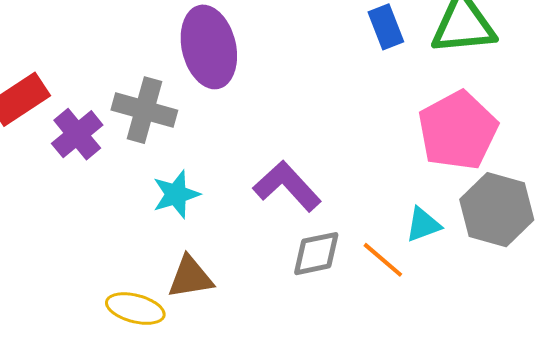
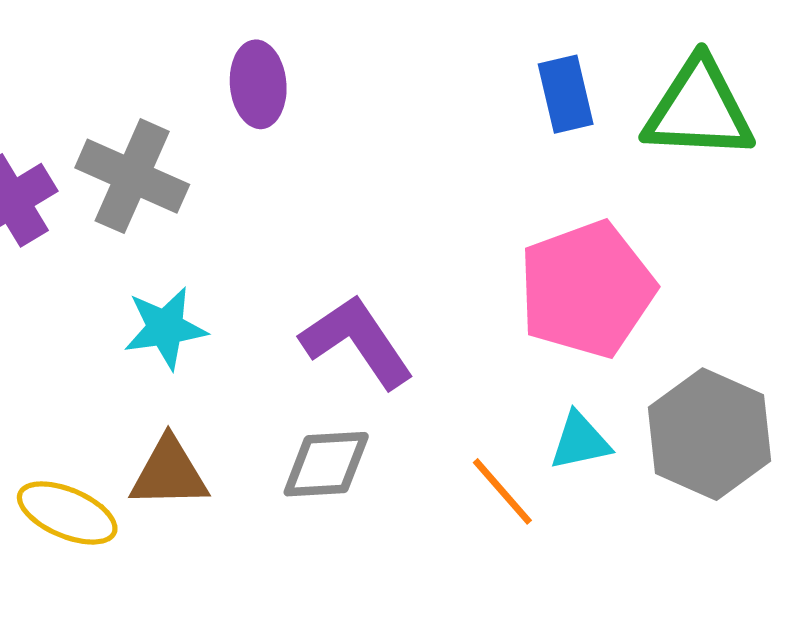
purple ellipse: (209, 47) -> (258, 84), size x0.6
pink pentagon: (458, 131) -> (587, 289), moved
gray diamond: (316, 254) -> (326, 464), moved

